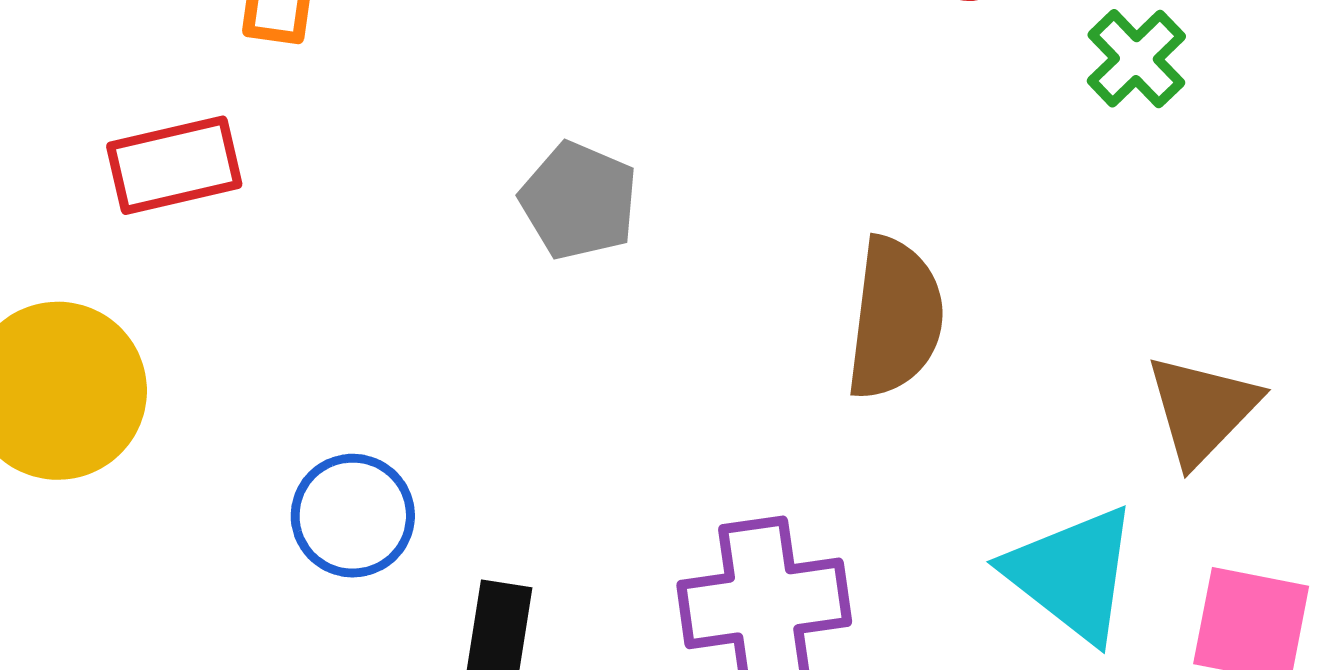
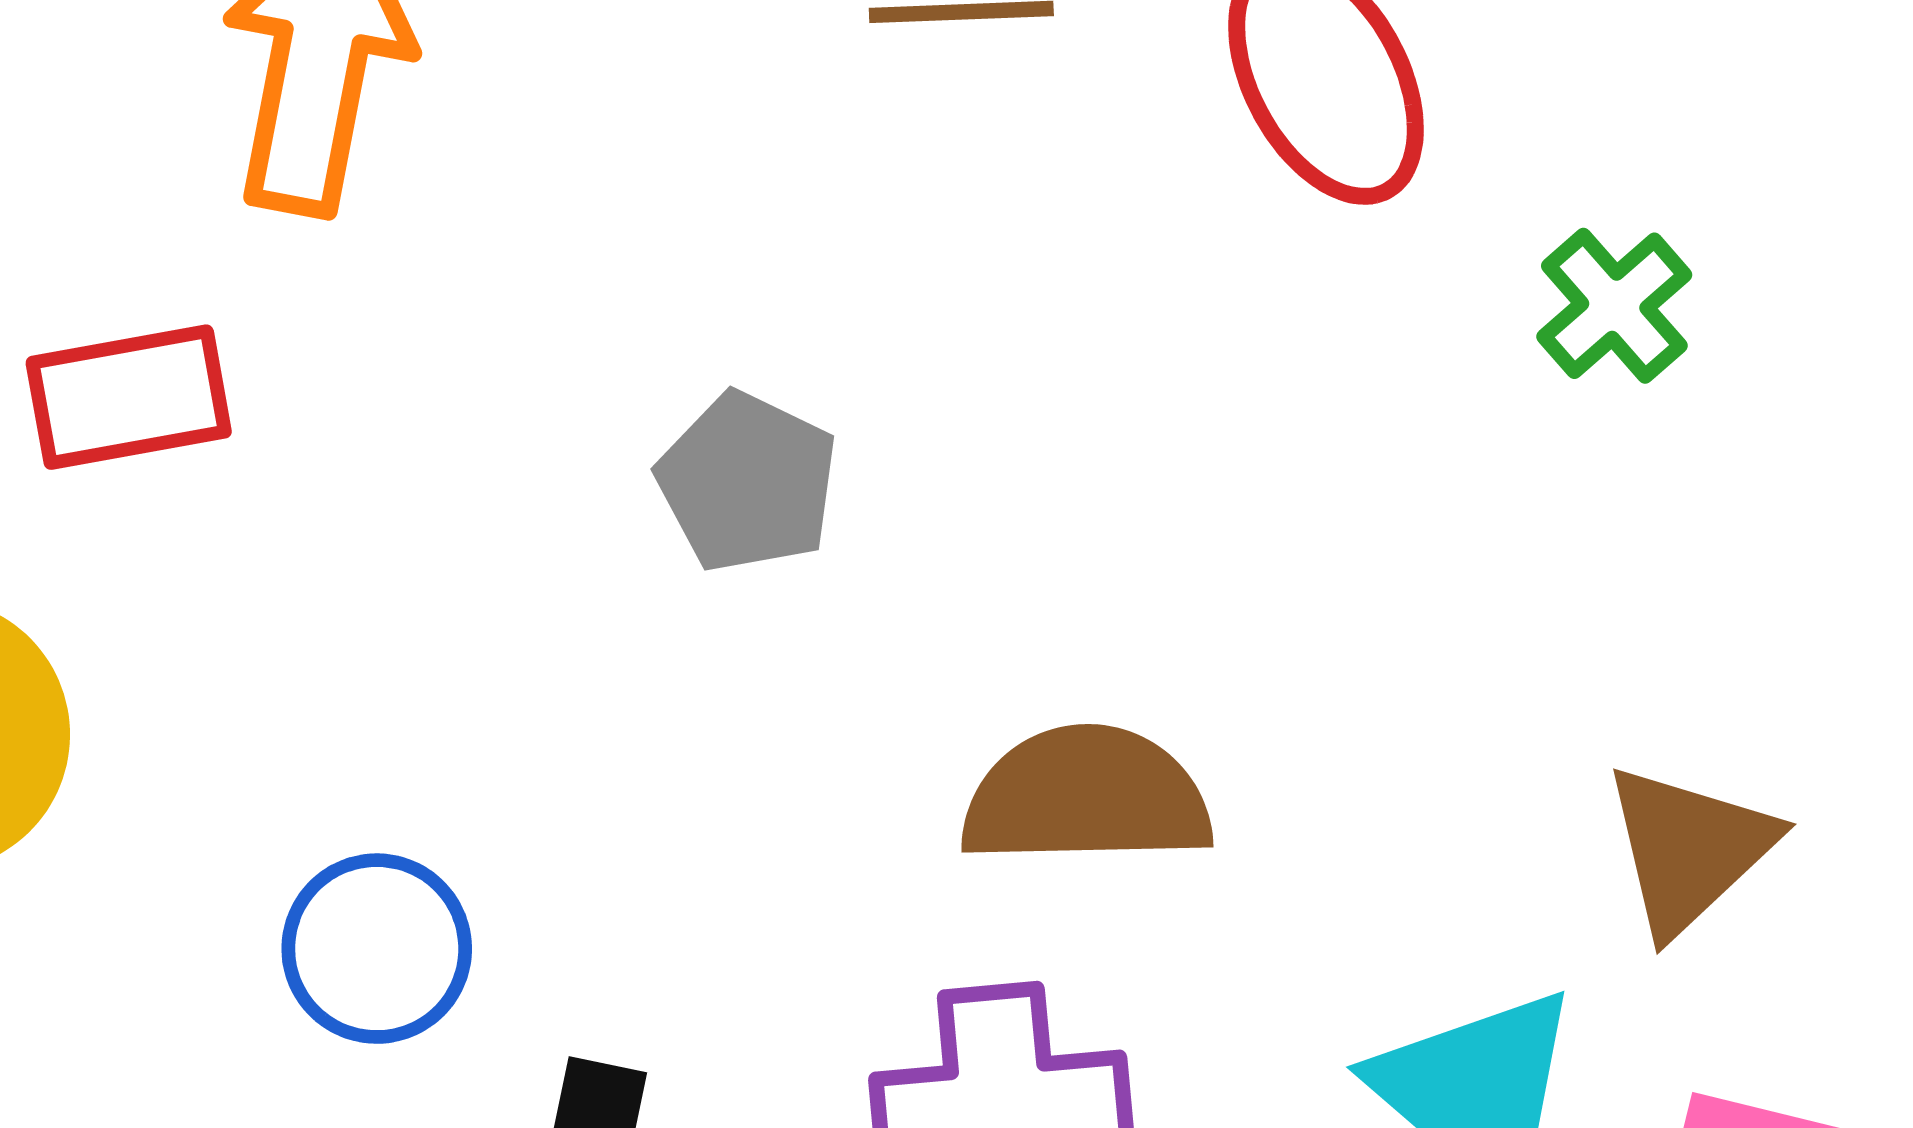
brown semicircle: (895, 318) -> (1086, 797), moved, turned -101

